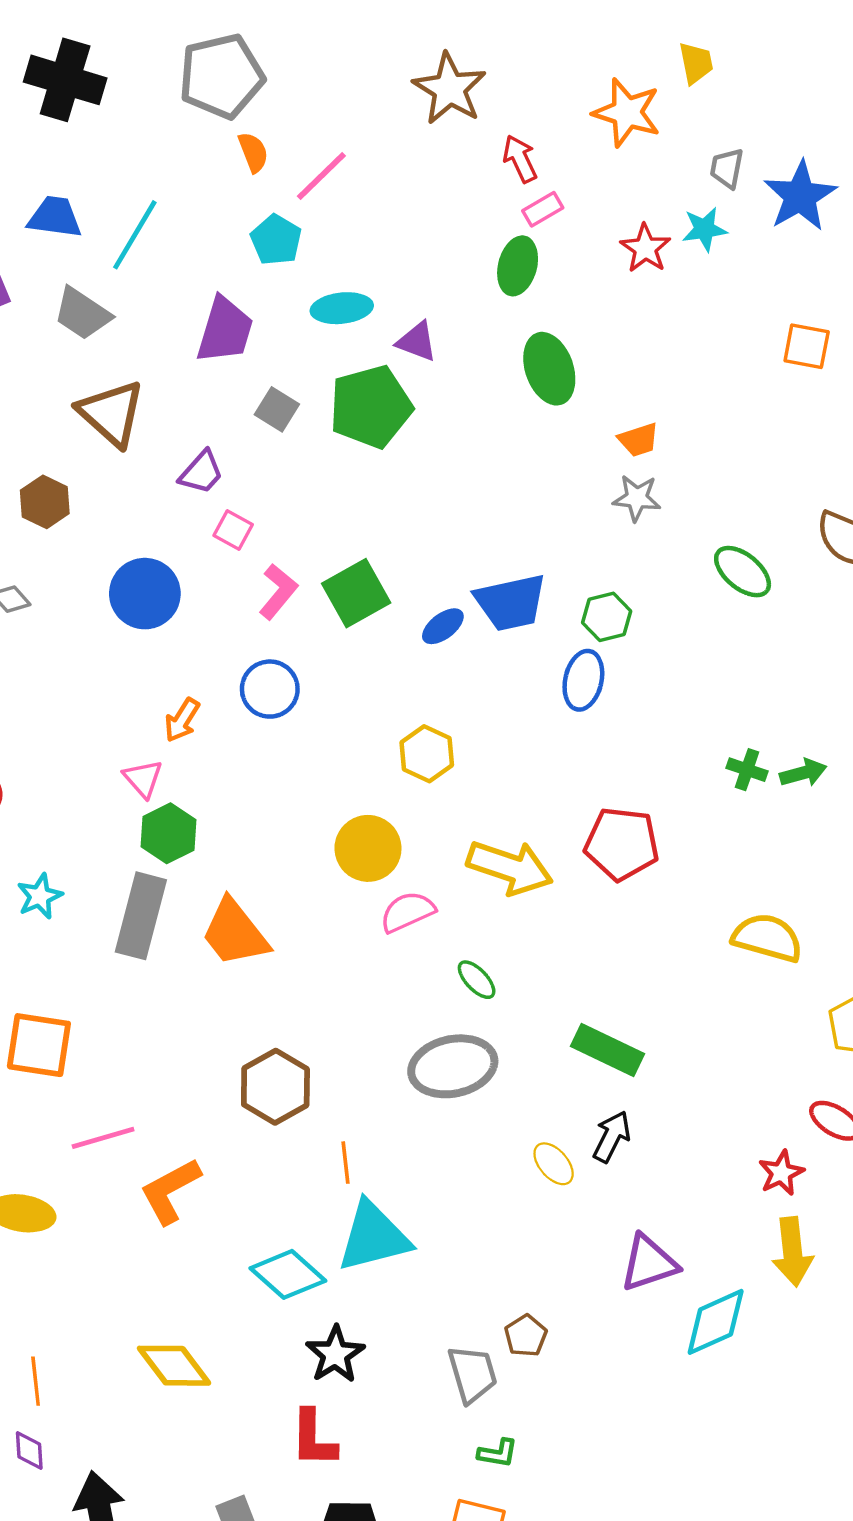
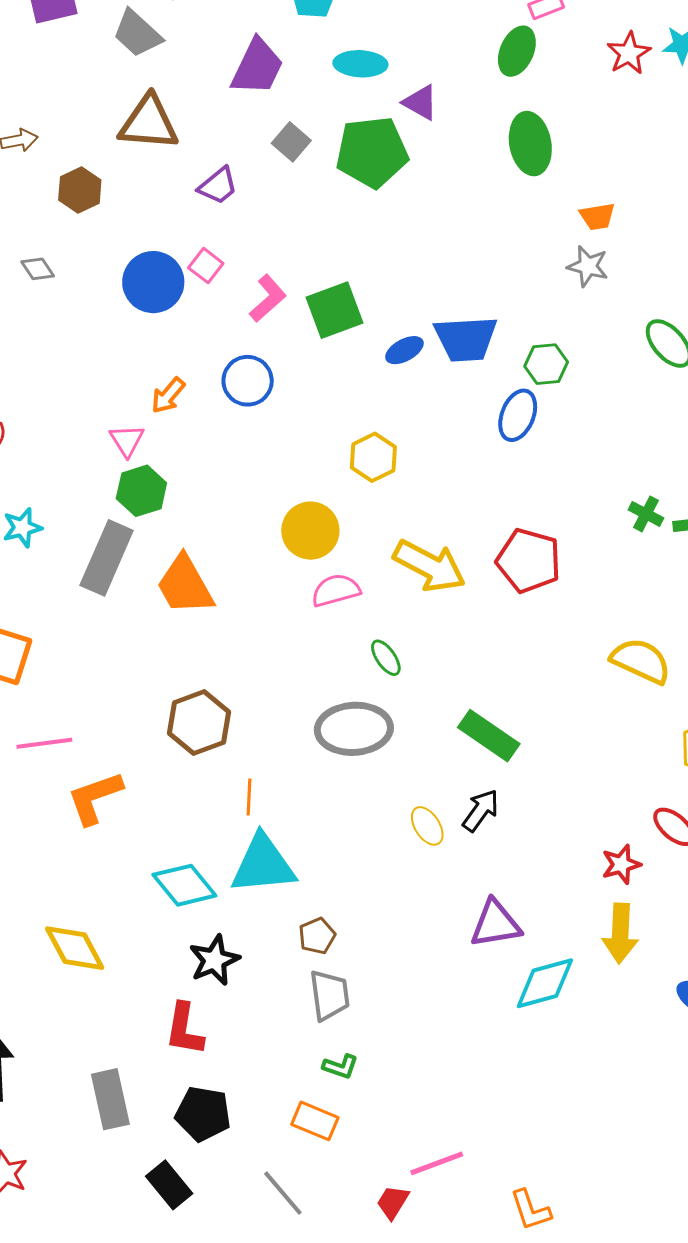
brown triangle: (111, 413) -> (149, 123), turned -46
pink square: (233, 530) -> (206, 266), moved
brown pentagon: (526, 1336) -> (317, 936), moved

